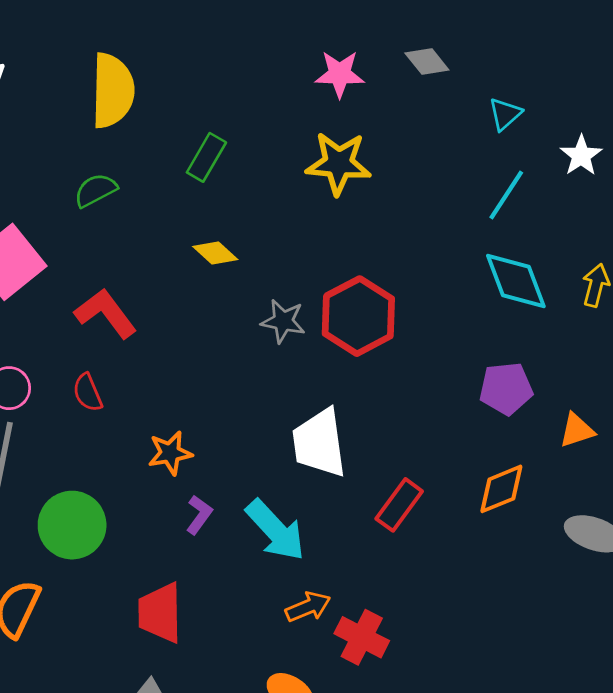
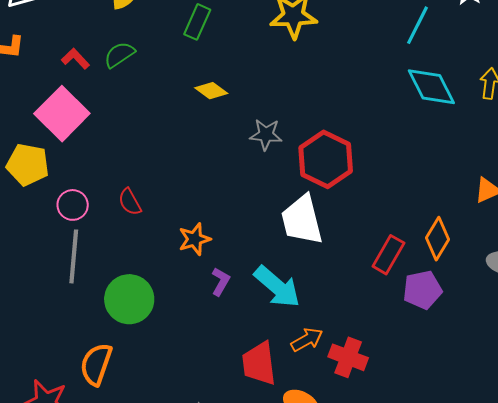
red L-shape: (106, 313) -> (75, 59), moved, size x0.6
red hexagon: (358, 316) -> (326, 159), moved
purple pentagon: (506, 388) -> (422, 290), moved
orange diamond: (501, 489) -> (438, 239), turned -30
red rectangle: (399, 505) -> (388, 255), moved
red trapezoid: (160, 613) -> (259, 363), moved

